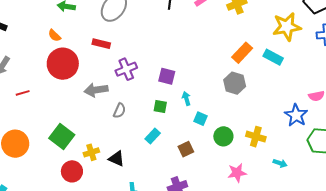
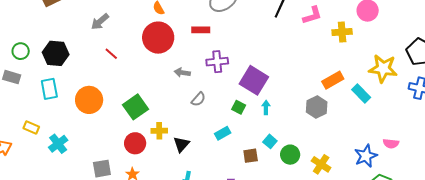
red rectangle: (101, 44) -> (201, 30), turned -30
purple square: (167, 76) -> (254, 80), size x1.6
gray arrow: (96, 90) -> (182, 73), size x0.7
red line: (23, 93) -> (111, 54), turned 40
cyan square: (201, 119) -> (270, 141), moved
black triangle: (117, 159) -> (181, 144), turned 30

